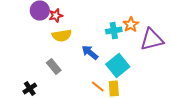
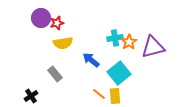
orange star: (131, 25) -> (129, 42), moved

